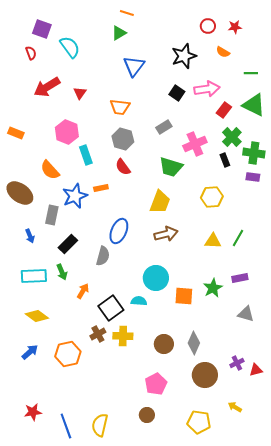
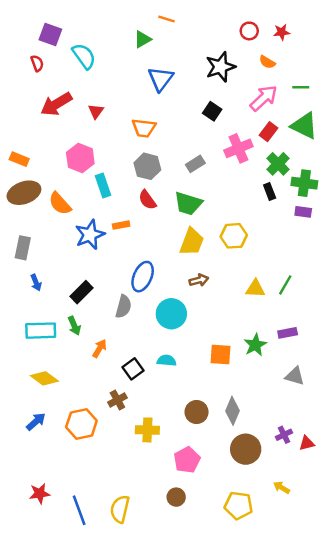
orange line: (127, 13) -> (167, 19), moved
pink arrow: (207, 89) -> (264, 98), moved, turned -35
gray rectangle: (164, 127) -> (195, 164), moved
pink cross: (195, 144) -> (238, 148), moved
green trapezoid: (171, 167) -> (188, 203), moved
brown ellipse: (20, 193) -> (24, 193), moved, turned -56
yellow hexagon: (212, 197) -> (234, 236), moved
gray rectangle: (52, 215) -> (23, 248), moved
brown arrow: (166, 234) -> (199, 280), size x0.7
cyan circle: (156, 278) -> (171, 314), moved
black square: (111, 308) -> (133, 369), size x0.7
yellow cross: (123, 336) -> (147, 430), moved

